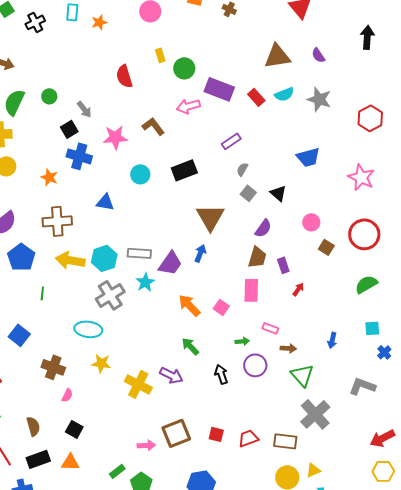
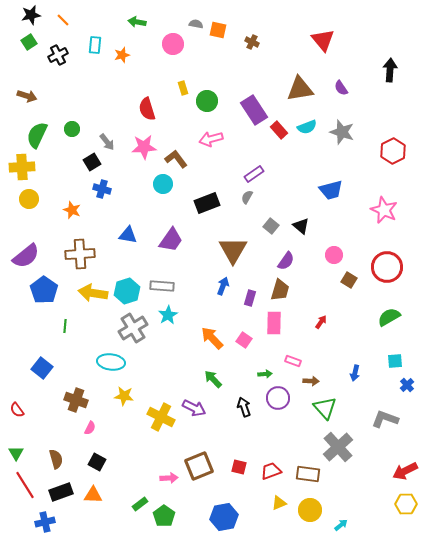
purple rectangle: (219, 89) -> (254, 110), moved, turned 36
pink star: (115, 137) -> (144, 147), moved
blue cross: (79, 156) -> (102, 189), size x0.7
gray semicircle: (242, 169) -> (247, 197), moved
cyan circle: (140, 174) -> (163, 184), moved
purple trapezoid: (170, 263) -> (171, 240), moved
purple rectangle: (283, 265) -> (250, 298), moved, turned 35
yellow triangle: (313, 470) -> (279, 503), moved

